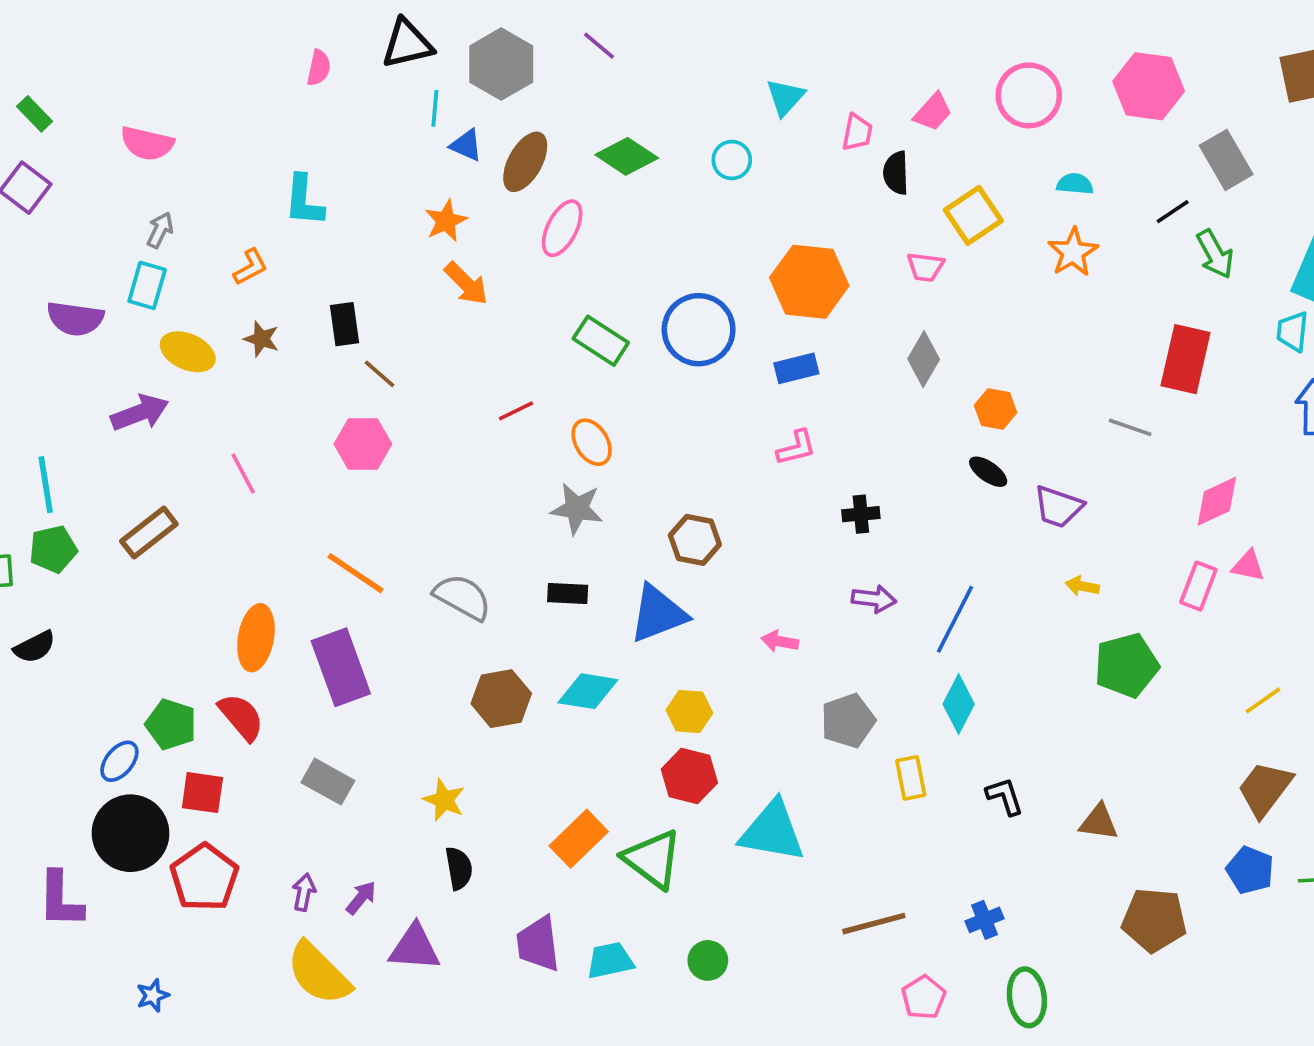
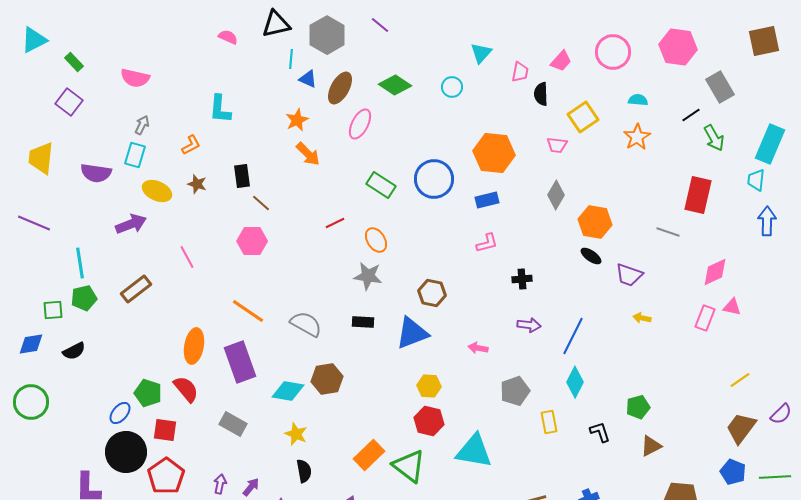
pink semicircle: (319, 68) -> (228, 37), turned -78
orange hexagon: (996, 409) -> (595, 222), size x1.5
green pentagon: (1126, 665) -> (638, 407), moved, size x0.7
cyan diamond: (588, 691) -> (288, 391), moved
brown triangle: (1099, 822) -> (651, 446), turned -35

